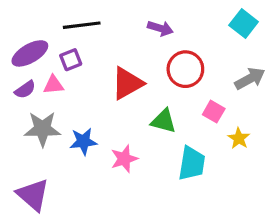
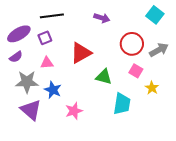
red circle: (185, 69) -> (132, 44), moved
pink triangle: (53, 85) -> (47, 63), moved
blue star: (83, 141) -> (53, 90), turned 30
pink star: (124, 159) -> (74, 111), moved
purple triangle: (33, 195) -> (31, 110), moved

